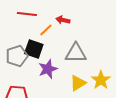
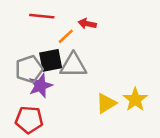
black square: (34, 49) -> (51, 60), turned -30
gray triangle: (76, 53) -> (73, 65), moved
purple star: (48, 69) -> (40, 86), moved

